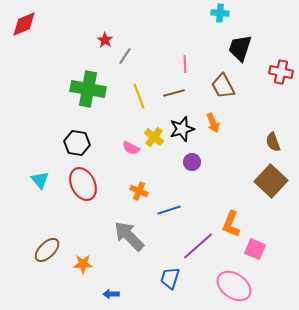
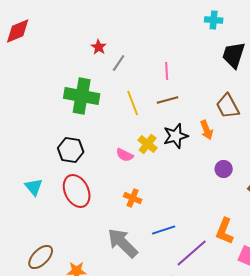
pink line: (185, 64) -> (167, 71), moved
brown trapezoid: (223, 86) -> (228, 106), moved
purple circle: (192, 162) -> (224, 169), moved
blue line: (169, 210) -> (164, 230), moved

